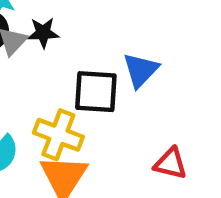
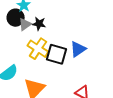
yellow cross: (58, 135) -> (38, 49), moved

